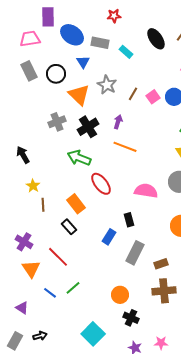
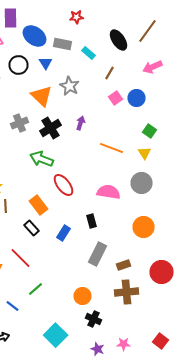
black circle: (56, 74) -> (18, 65), moved
brown line: (133, 94) -> (110, 73), moved
orange line: (125, 147) -> (112, 148), moved
blue rectangle: (109, 237) -> (64, 233), moved
blue line: (50, 293) -> (12, 306), moved

